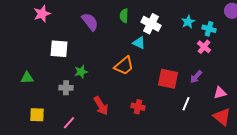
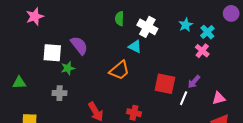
purple semicircle: (90, 22) -> (79, 45), moved
cyan cross: (209, 29) -> (207, 32), turned 32
green star: (81, 72) -> (68, 68), moved
white line: (186, 104) -> (184, 98), moved

